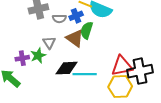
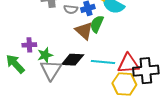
gray triangle: (49, 43) -> (51, 70), moved, size x1.6
green star: (38, 56) -> (45, 55), moved
cyan line: (85, 74) -> (103, 62), moved

